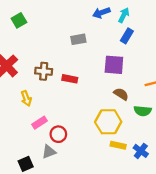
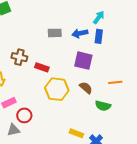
blue arrow: (101, 13) -> (80, 33), moved
blue rectangle: (127, 36) -> (99, 36), turned -32
yellow hexagon: (108, 122) -> (57, 89), moved

